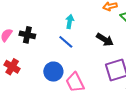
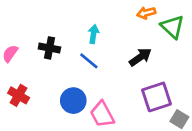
black cross: (27, 35) -> (49, 48), moved
black arrow: (105, 40) -> (140, 57), turned -66

